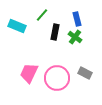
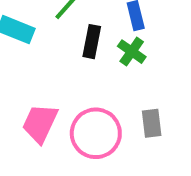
gray rectangle: (85, 73) -> (152, 123), turned 56

